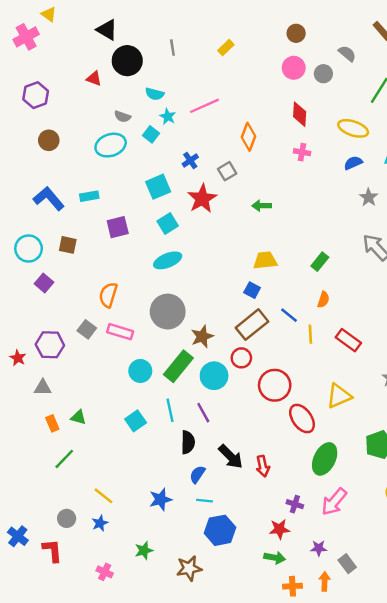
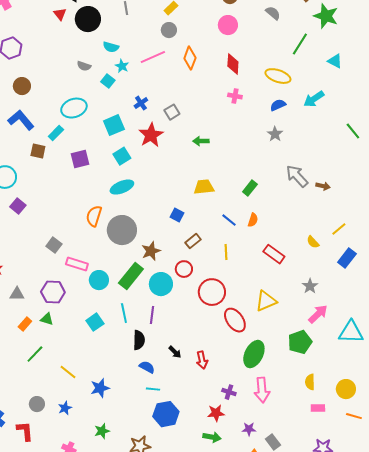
gray circle: (323, 74) -> (169, 30), moved
red triangle: (94, 78) -> (60, 14), moved, turned 32
orange diamond: (249, 137) -> (190, 58), moved
cyan ellipse: (111, 145) -> (74, 108), moved
cyan rectangle: (89, 196) -> (56, 133), turned -35
gray star: (369, 197) -> (275, 134), moved
blue L-shape: (49, 199) -> (21, 120), moved
brown square: (68, 245) -> (38, 151), moved
blue square: (252, 290) -> (177, 215), moved
orange semicircle: (108, 295) -> (94, 216), moved
blue line: (289, 315) -> (229, 220), moved
brown rectangle: (252, 325) -> (193, 241), size x0.6
pink rectangle: (120, 332) -> (77, 264), moved
yellow line: (310, 334) -> (226, 252), moved
purple hexagon: (50, 345) -> (53, 292), moved
purple line: (203, 413) -> (152, 315), turned 36
orange rectangle: (52, 423) -> (25, 324), turned 64
black arrow: (231, 457) -> (175, 352), size x0.6
blue semicircle: (197, 474) -> (147, 367), turned 84
yellow line: (103, 496) -> (68, 372), moved
blue star: (161, 499) -> (100, 388), moved
pink arrow: (334, 502) -> (262, 390), turned -45

